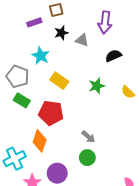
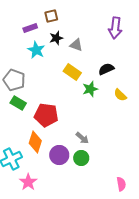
purple arrow: (105, 22) -> (115, 28), moved
cyan star: (41, 56) -> (36, 50), moved
black semicircle: (113, 56) -> (106, 69), moved
yellow rectangle: (59, 81) -> (72, 72), moved
purple circle: (57, 173) -> (59, 155), moved

